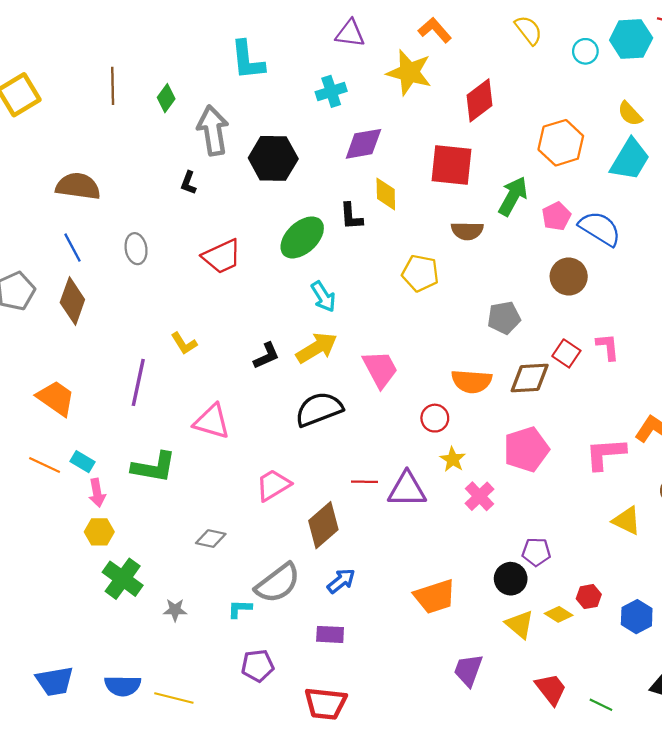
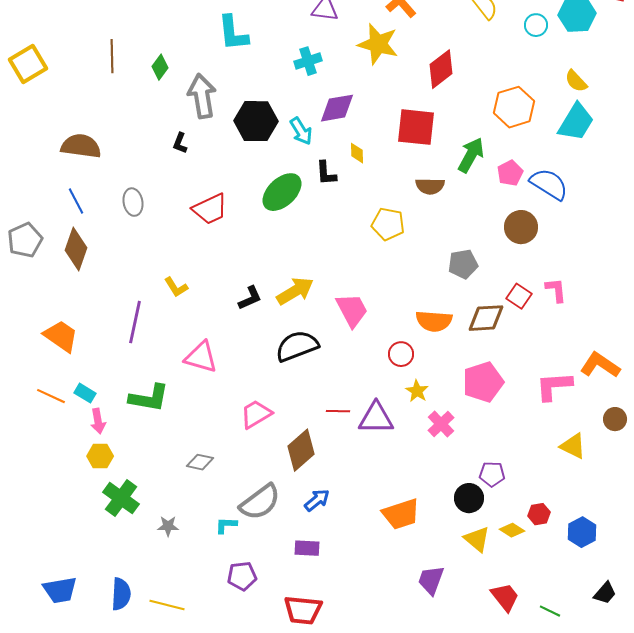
yellow diamond: (386, 194) -> (357, 153), size x0.7
cyan arrow: (323, 297) -> (301, 131), moved
blue semicircle: (123, 686) -> (121, 594), turned -88

